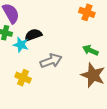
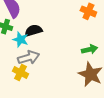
green arrow: (90, 50) -> (90, 49), turned 140
gray arrow: (51, 61) -> (29, 57), moved

